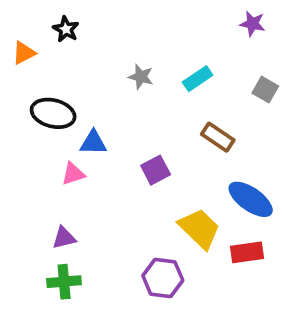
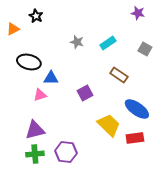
purple triangle: (64, 238) -> (35, 130), size x1.5
purple hexagon: (163, 278) -> (66, 152), moved

